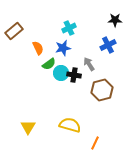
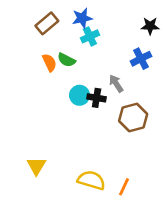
brown rectangle: (14, 31) -> (47, 23), moved
blue star: (63, 48) -> (82, 18), moved
green semicircle: (49, 64) -> (66, 60), moved, turned 64
yellow semicircle: (70, 125) -> (91, 180), moved

